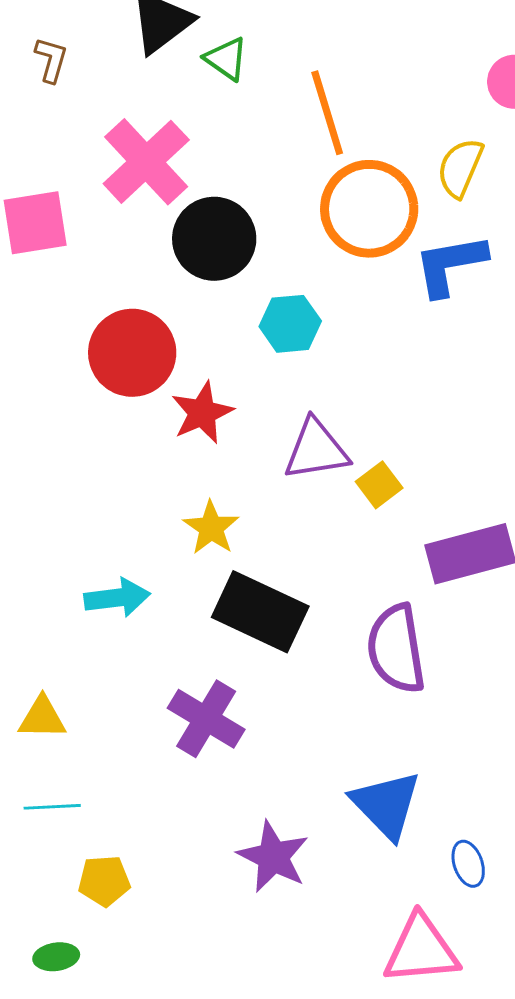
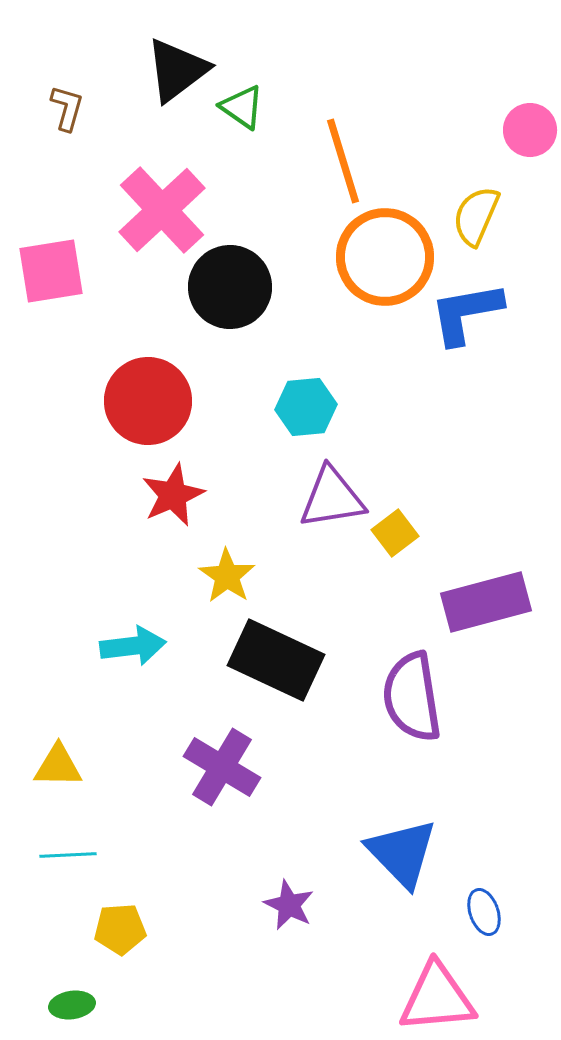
cyan hexagon: (290, 324) -> (306, 407), moved
red star: (202, 413) -> (173, 495), moved
purple star: (273, 857) -> (289, 905), size x0.7

